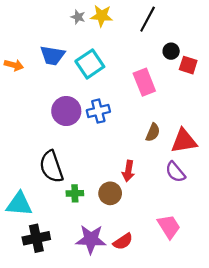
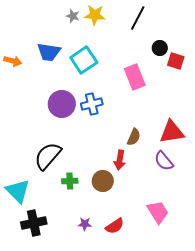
brown semicircle: (153, 132) -> (134, 137), moved
black semicircle: (51, 167) -> (48, 156), turned 60
cyan triangle: (19, 204) -> (18, 191), turned 40
purple star: (91, 239) -> (85, 224), size x0.5

